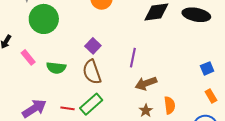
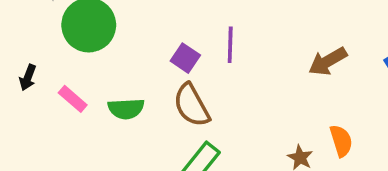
purple line: (133, 58) -> (230, 45), moved
brown arrow: (146, 83) -> (328, 61), moved

